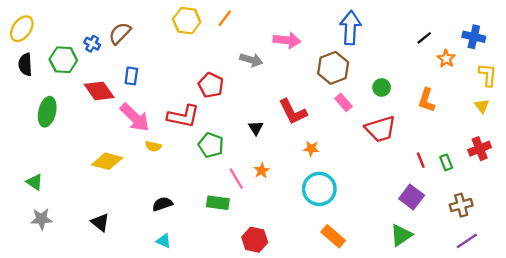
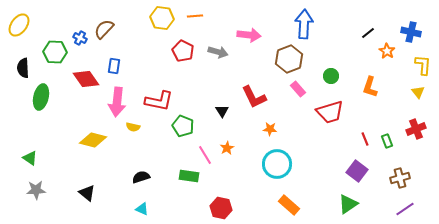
orange line: (225, 18) -> (195, 16), turned 49
black semicircle: (25, 64) -> (23, 68), moved
red pentagon: (211, 85) -> (183, 51), moved
pink arrow: (135, 117) -> (117, 102), turned 52

